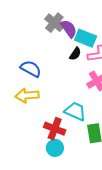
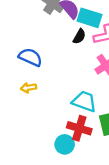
yellow arrow: (27, 95) -> (28, 88), size x0.6
red cross: (55, 129) -> (79, 128), moved

